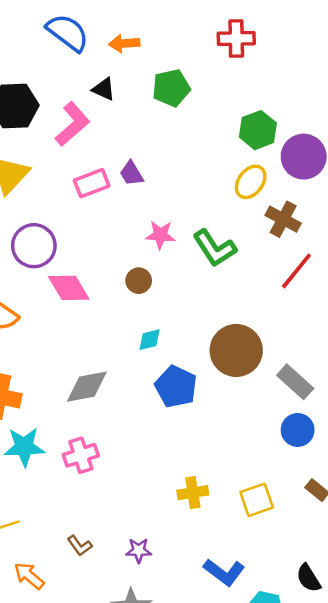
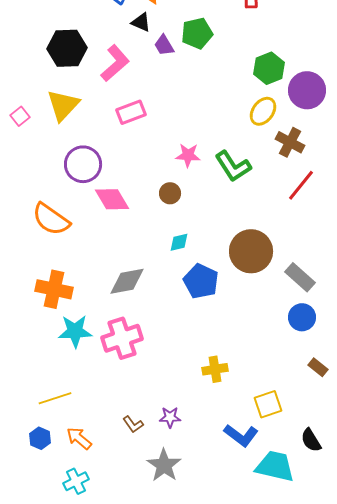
black triangle: (104, 89) -> (141, 22), moved
purple trapezoid: (131, 173) -> (164, 45), moved
pink cross: (81, 455) -> (122, 338), size x1.4
yellow square: (257, 500) -> (268, 404), moved
brown L-shape: (80, 546) -> (133, 424), moved

